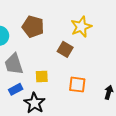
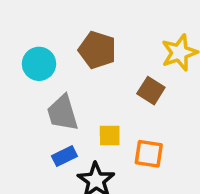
orange square: (77, 85) -> (149, 154), moved

